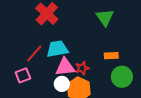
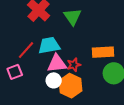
green triangle: (105, 17) -> (73, 17), moved
orange rectangle: (111, 56) -> (103, 52), size x1.5

